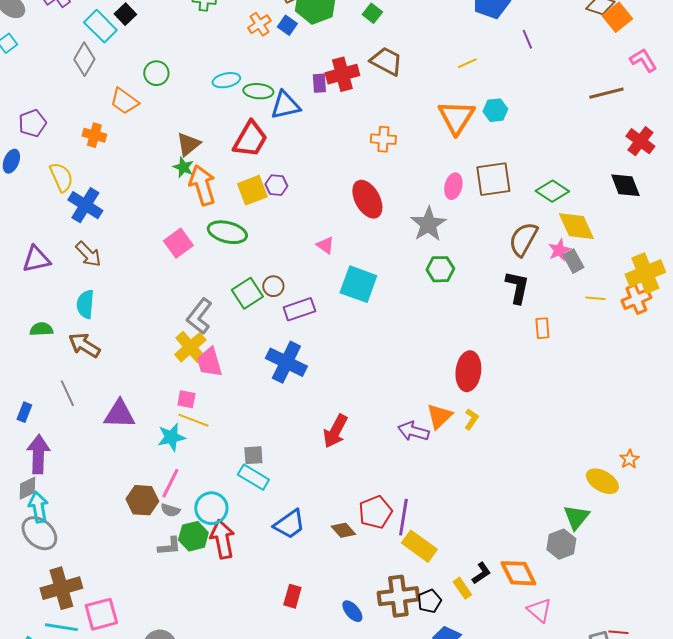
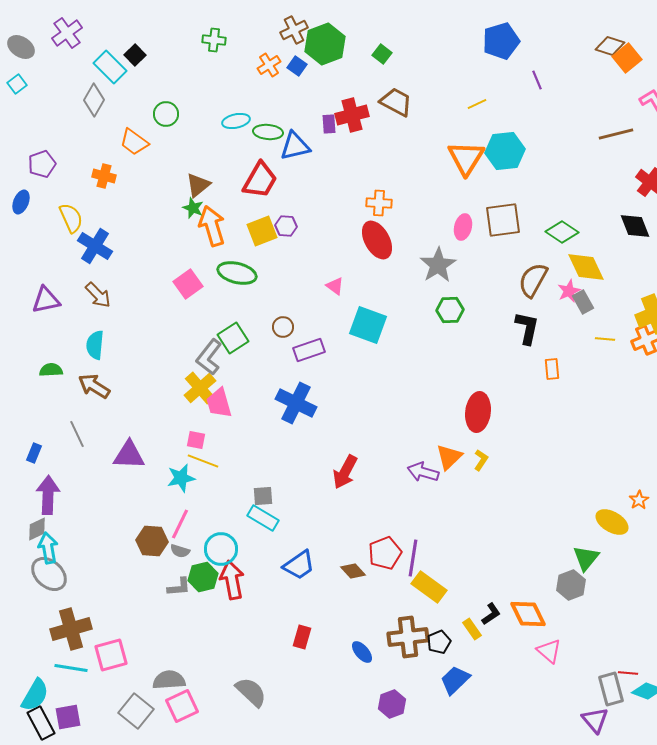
cyan hexagon: (495, 110) -> (505, 151), size x1.6
orange cross: (383, 139) -> (379, 203), moved
green square: (247, 293) -> (233, 338), moved

